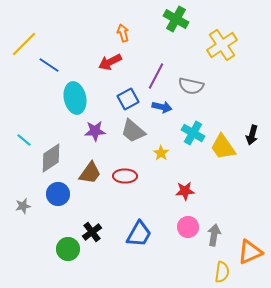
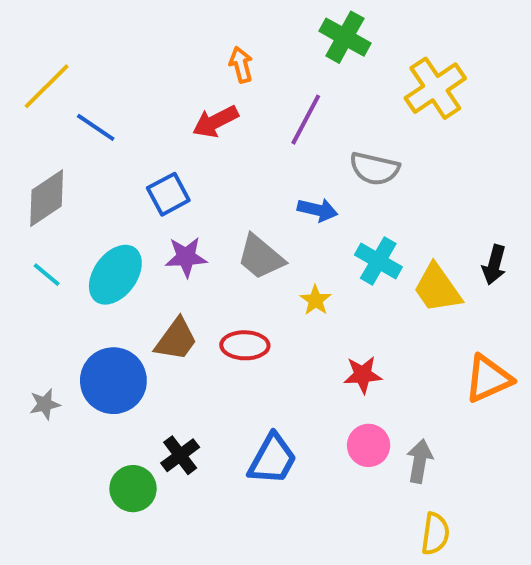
purple line: (156, 76) -> (306, 120), moved
cyan ellipse: (75, 98) -> (115, 275), moved, turned 48
blue square: (128, 99) -> (168, 194), moved
gray diamond: (51, 158) -> (47, 198), moved
blue circle: (58, 194) -> (113, 381), size x1.4
orange triangle: (250, 252) -> (488, 379), moved

